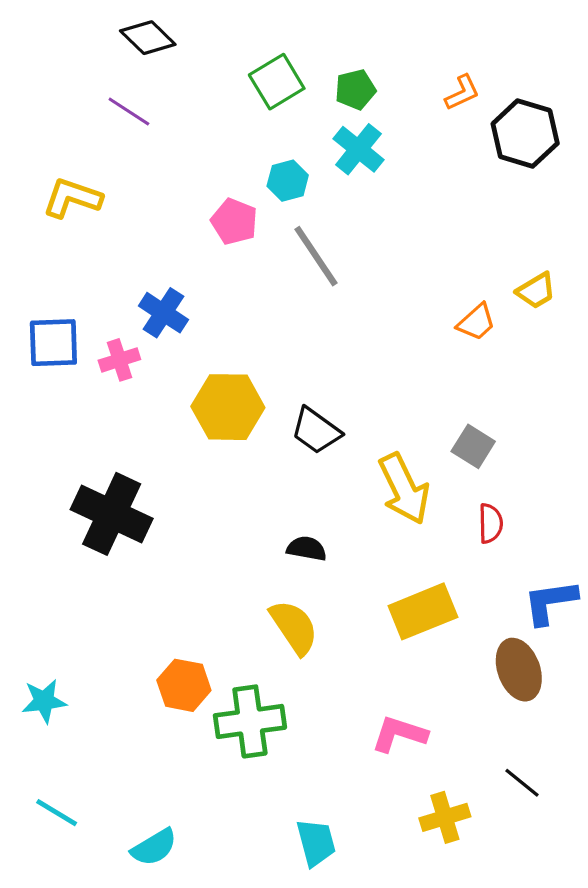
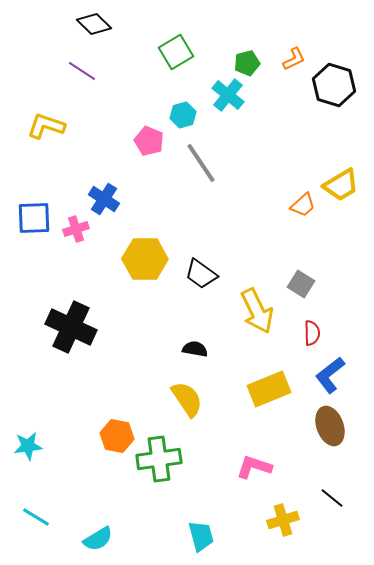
green pentagon: (355, 89) -> (247, 63), moved
yellow trapezoid: (536, 291) -> (341, 185), size x1.4
blue L-shape: (550, 602) -> (330, 375), moved, turned -30

